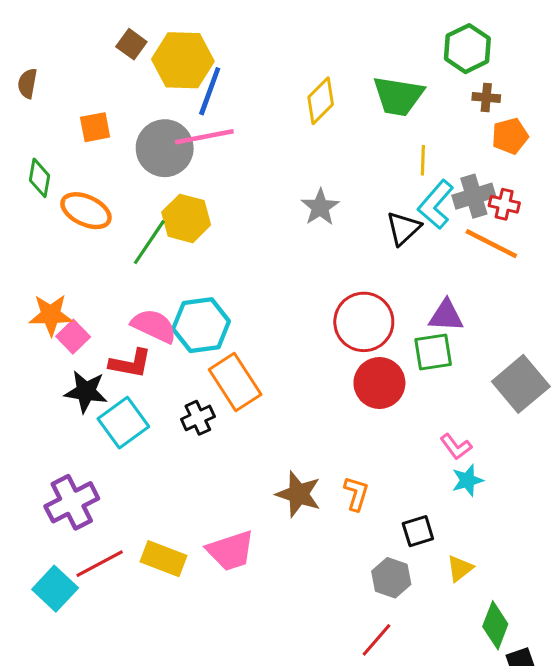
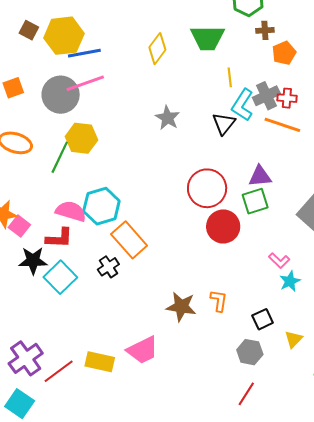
blue line: (210, 91) -> (84, 53), turned 68
purple cross: (72, 502) -> (26, 358), moved
cyan square: (55, 589) -> (20, 404), moved

